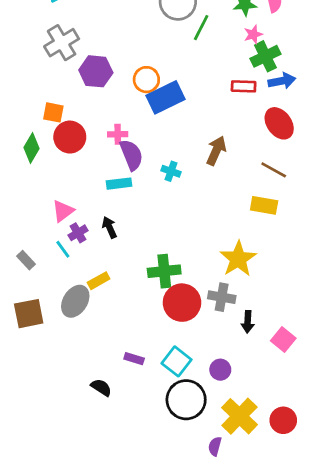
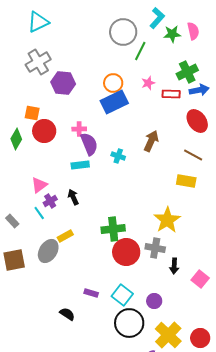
pink star: (253, 34) -> (148, 83), moved
orange circle: (146, 80) -> (113, 83), moved

